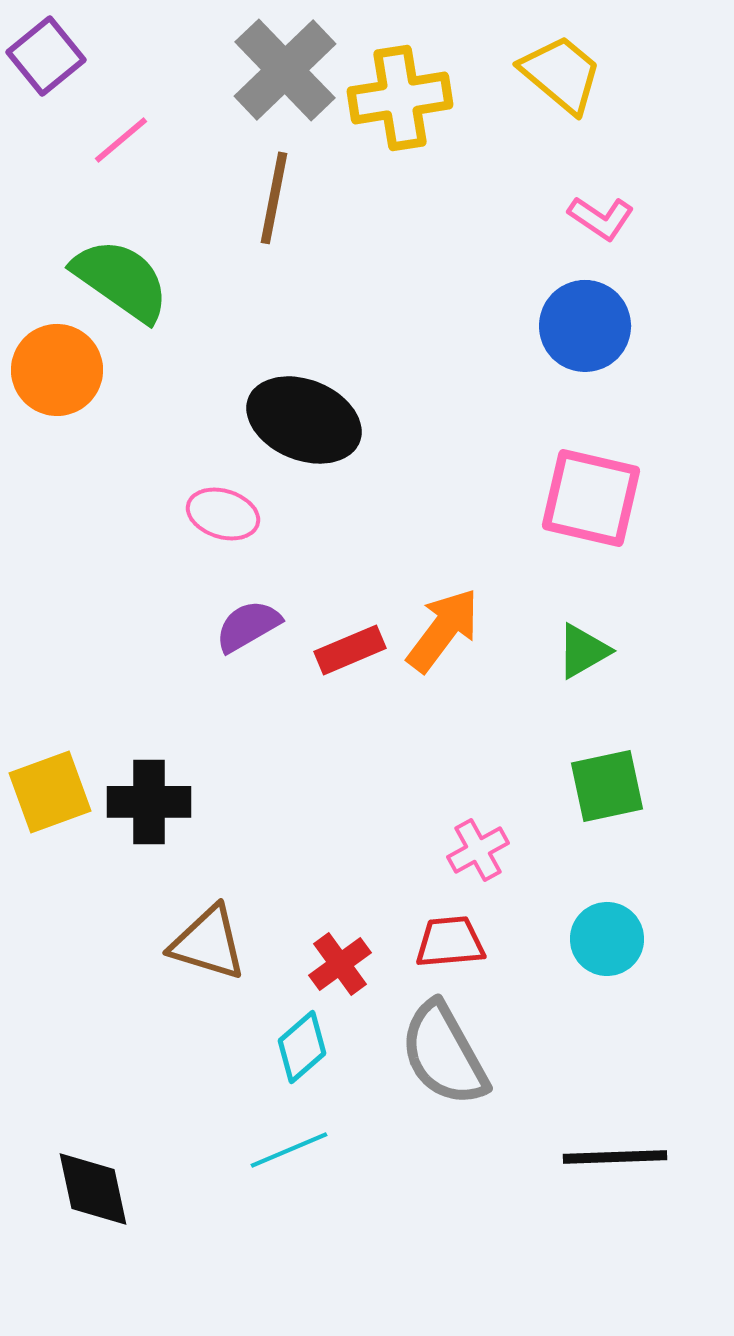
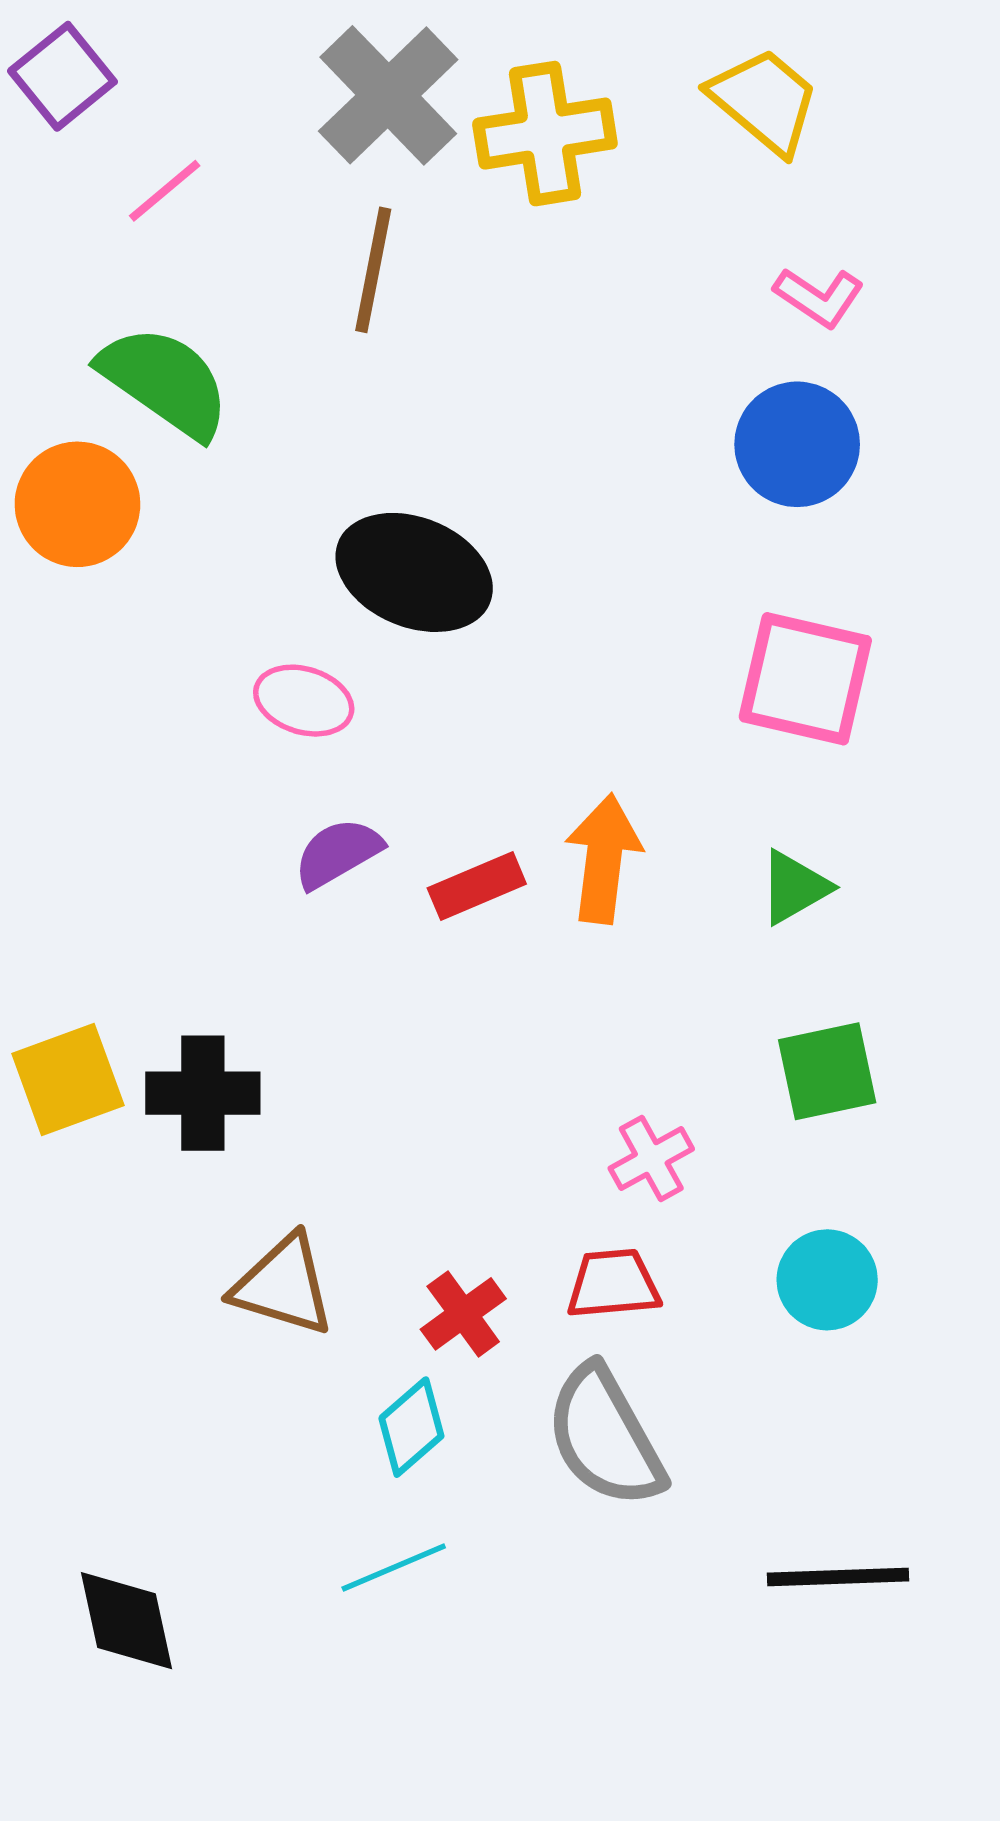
orange arrow: (443, 630) -> (604, 859), turned -30

